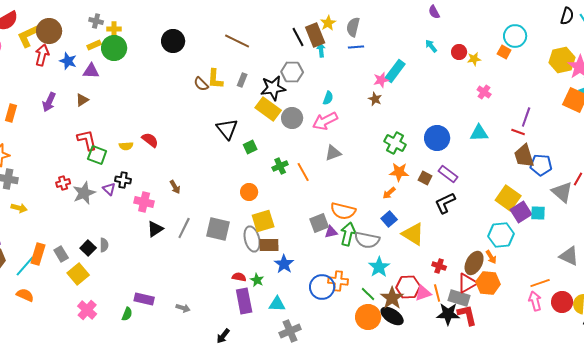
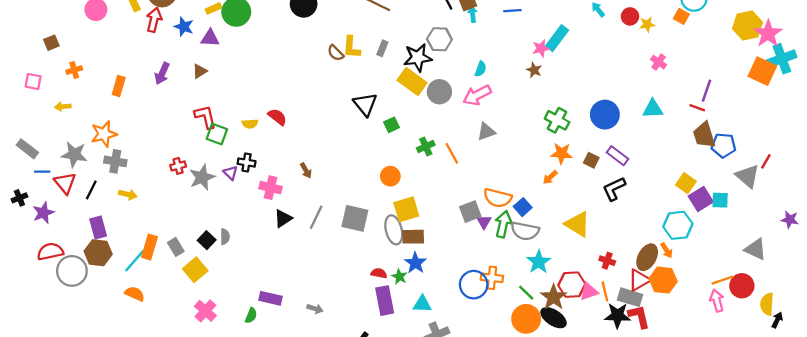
yellow square: (508, 198) -> (686, 183), size x0.7
blue square: (389, 219) -> (523, 207), moved
purple triangle: (331, 232) -> (484, 222), turned -48
blue star: (284, 264) -> (415, 263), moved
red circle: (562, 302) -> (742, 286), moved

